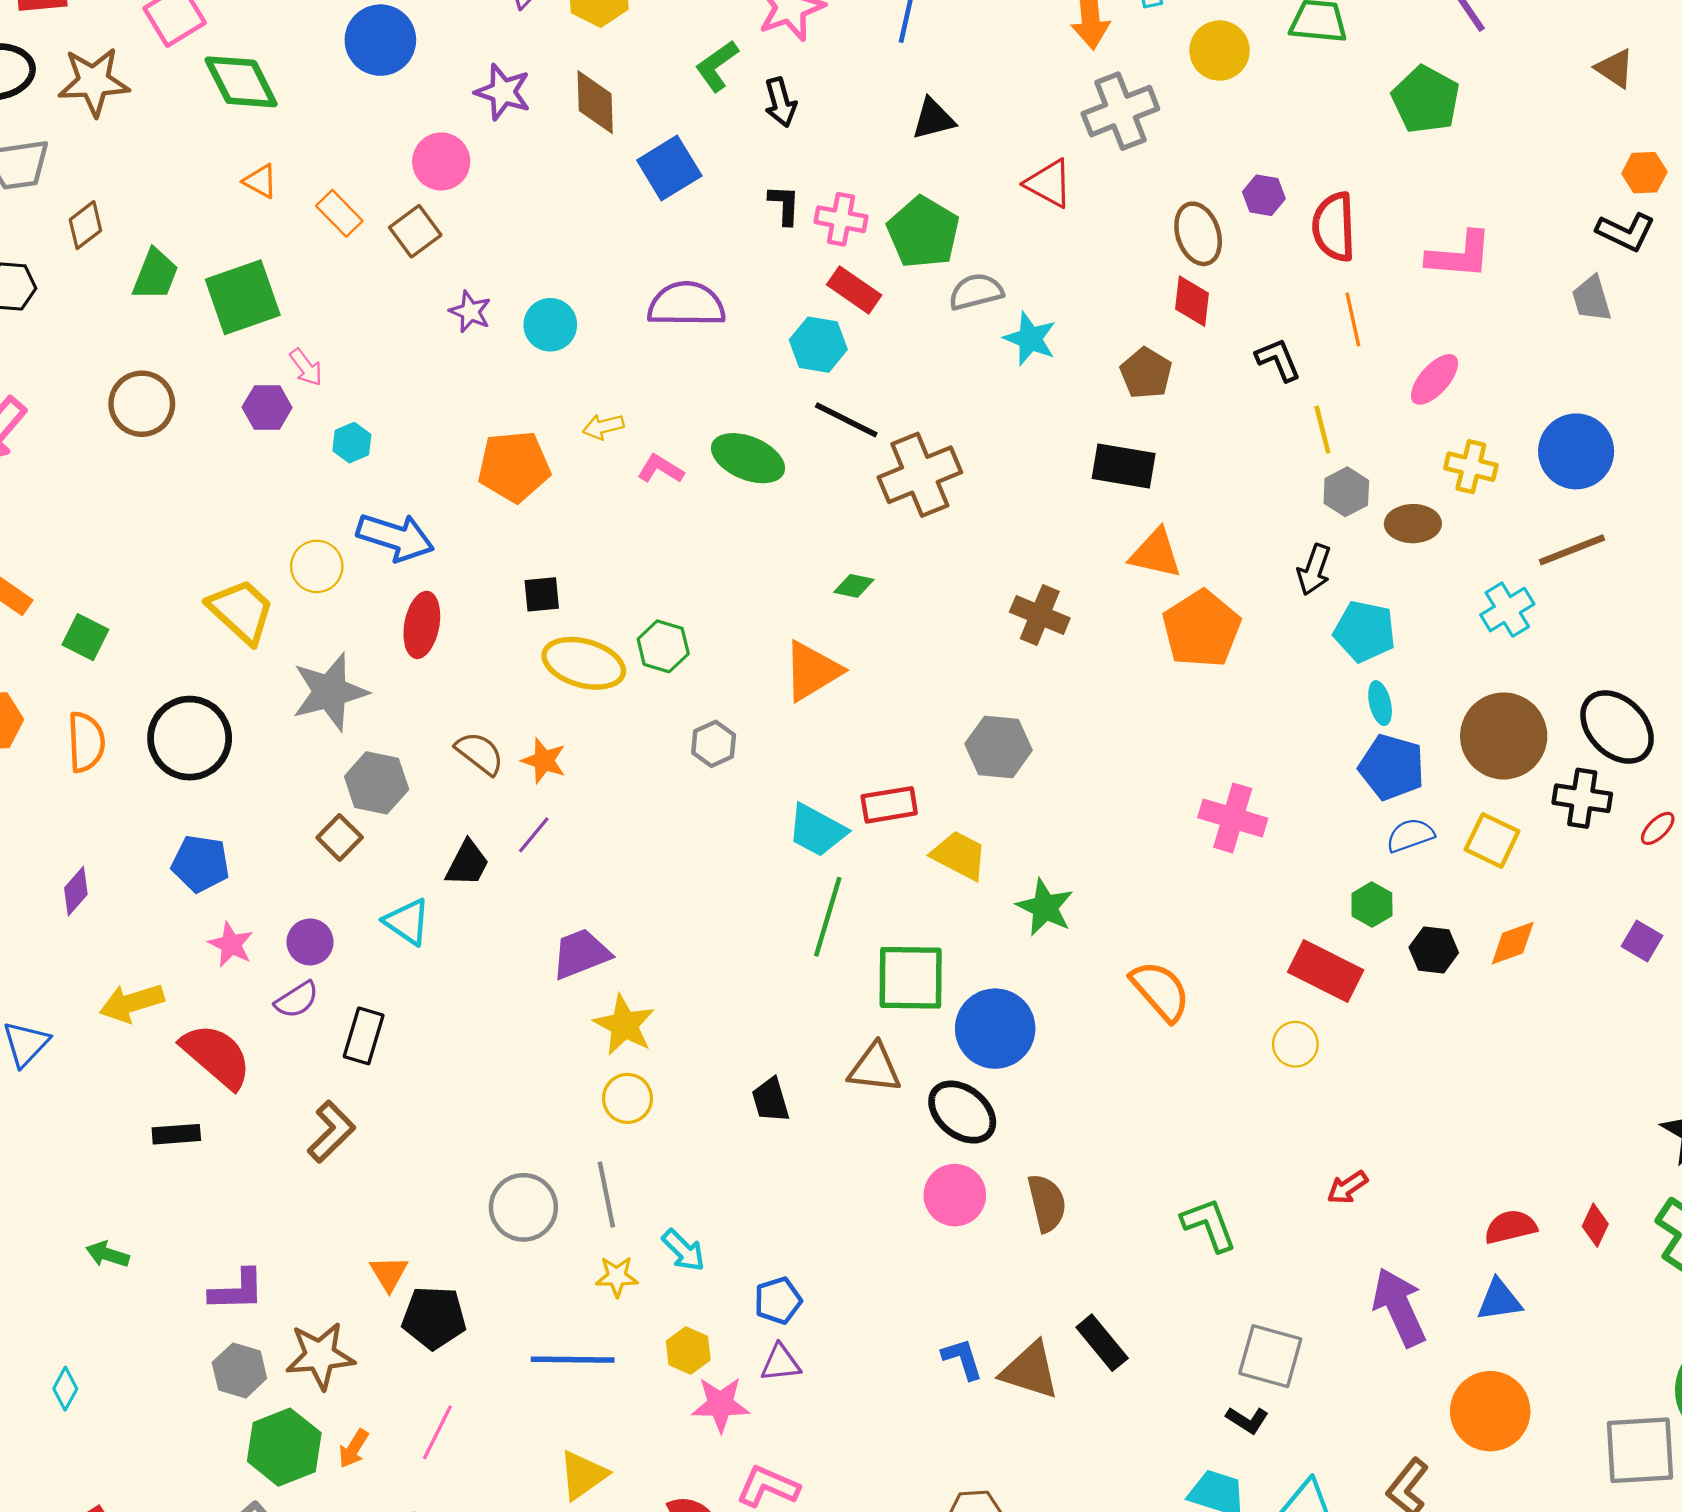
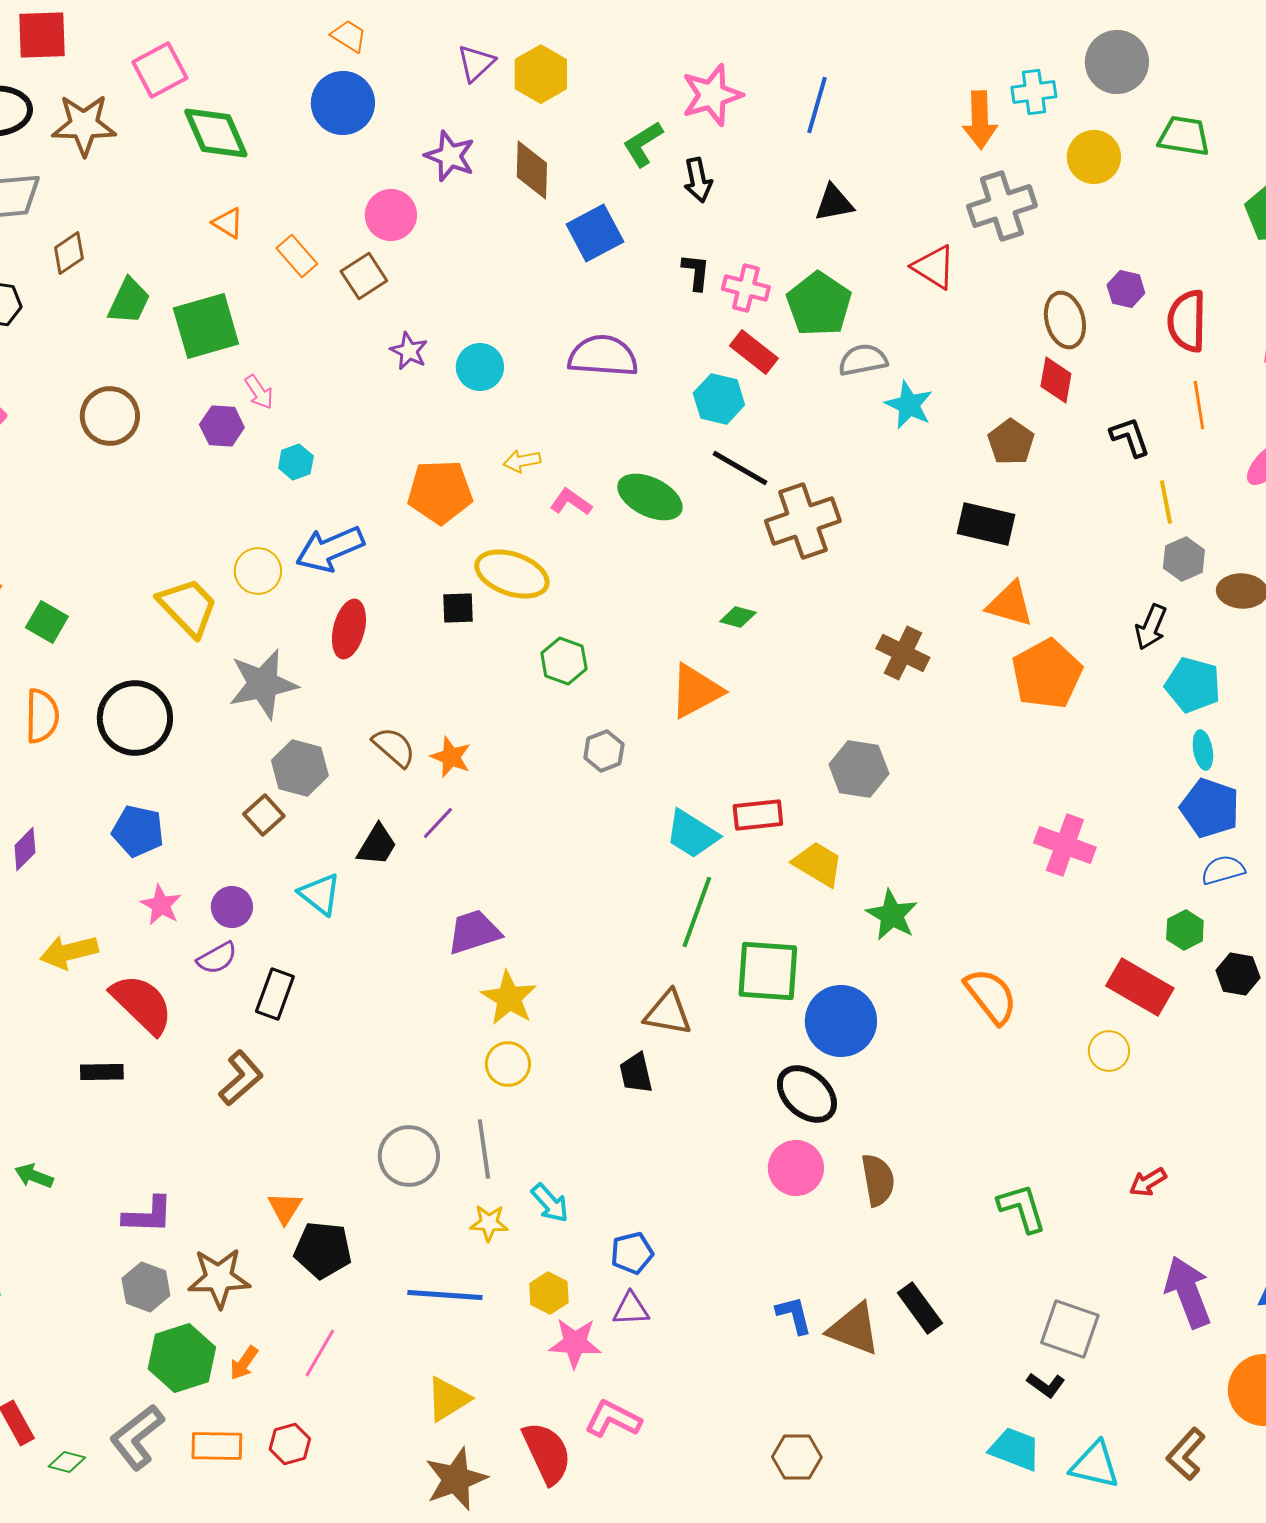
blue arrow: (395, 537) -> (330, 549), turned 136
yellow ellipse: (584, 663) -> (512, 574), moved
brown triangle: (875, 1068) -> (668, 1013), moved

